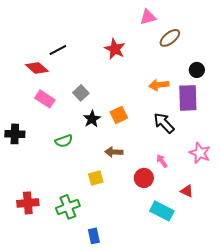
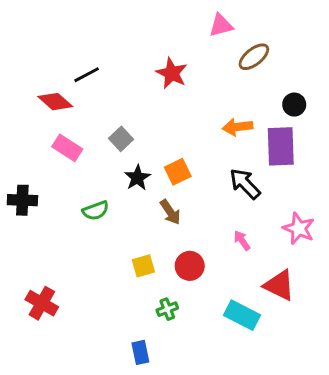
brown arrow: (114, 152) -> (170, 212), moved, turned -126
red circle: (144, 178) -> (190, 266), moved
red triangle: (187, 191) -> (279, 285), size x1.6
red cross: (28, 203) -> (42, 303), turned 35
green cross: (68, 207) -> (167, 309), moved, size x0.6

